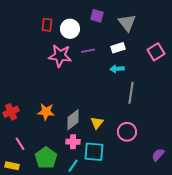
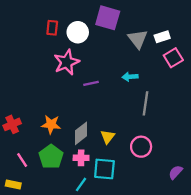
purple square: (97, 16) -> (108, 18), size x1.6
gray triangle: (127, 23) -> (138, 39), moved
white rectangle: (118, 48) -> (162, 37), moved
purple line: (88, 51) -> (91, 83), moved
pink star: (60, 56) -> (67, 62), turned -30
green pentagon: (46, 158) -> (51, 157), moved

